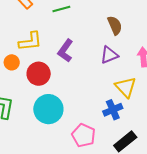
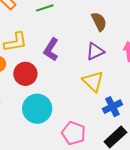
yellow triangle: (126, 87) -> (93, 81), moved
blue cross: (113, 110) -> (112, 107), moved

